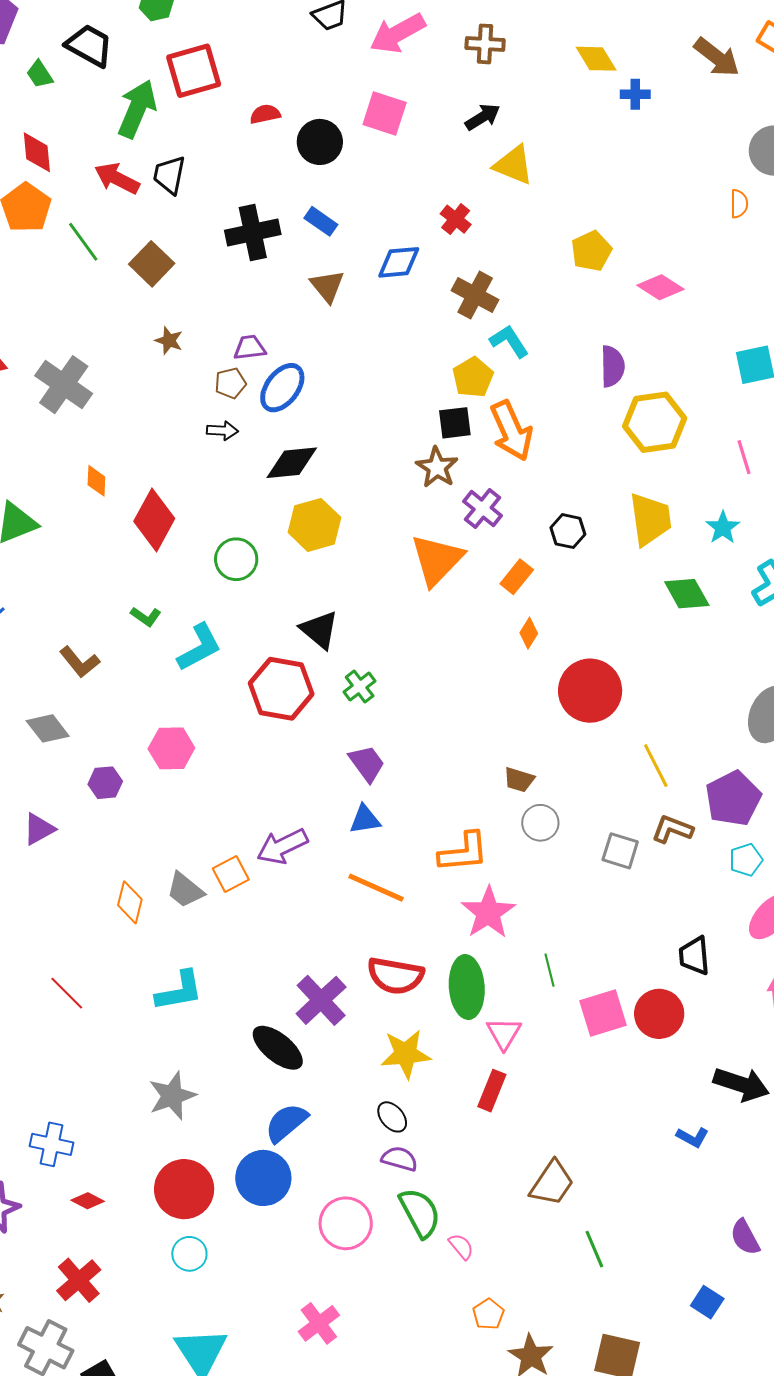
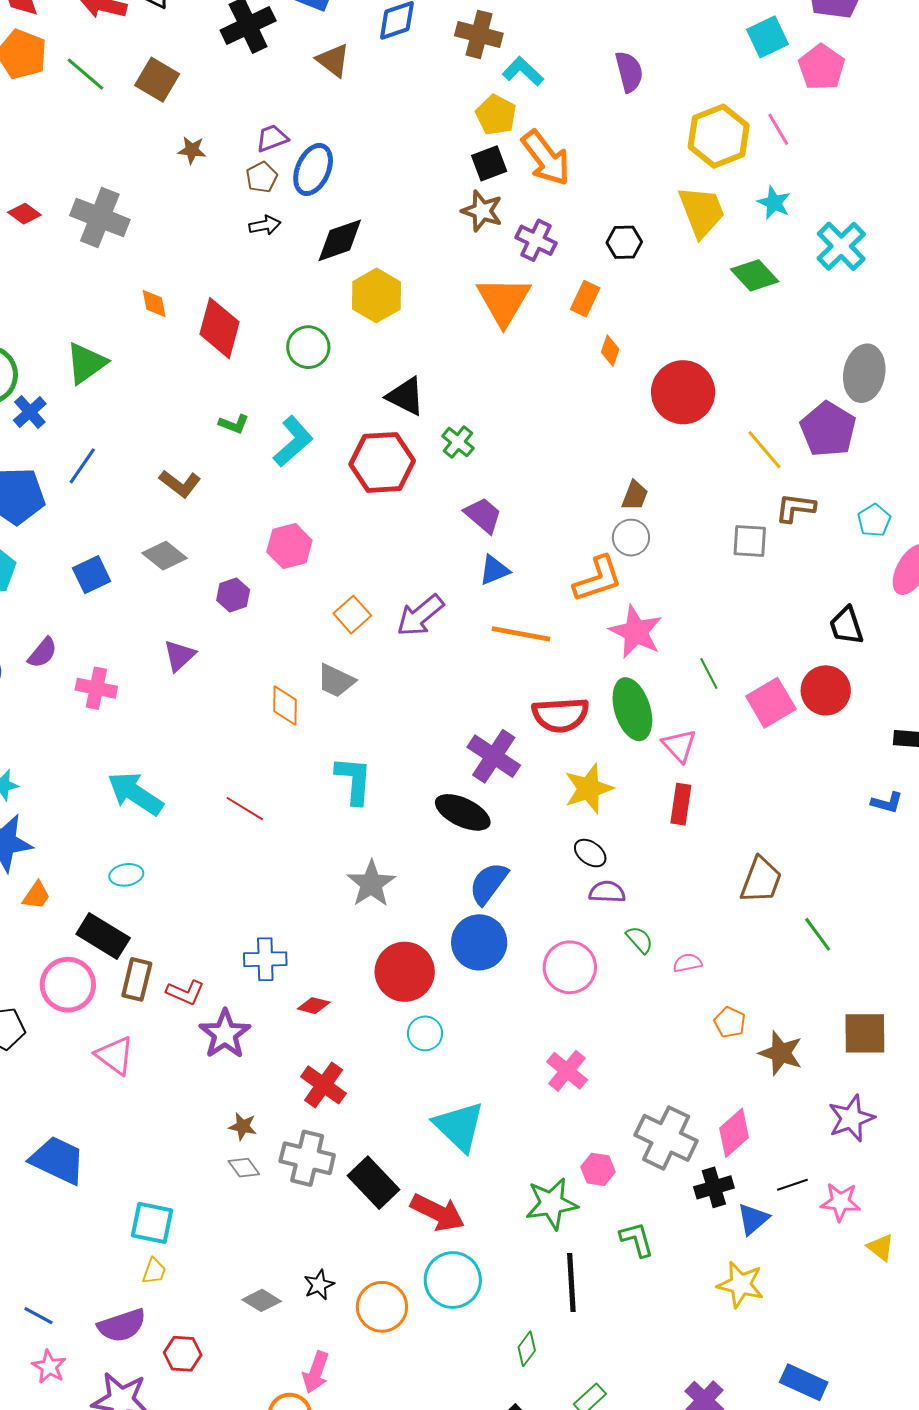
yellow hexagon: (655, 422) -> (719, 136), moved
brown trapezoid: (519, 780) -> (635, 495), turned -72
purple pentagon: (733, 798) -> (828, 429), moved
gray circle: (540, 823) -> (631, 538), moved
orange square: (231, 874) -> (352, 615), moved
cyan L-shape: (179, 991) -> (354, 780), turned -62
green semicircle: (420, 1213) -> (640, 940), size x0.6
pink semicircle: (461, 1246) -> (687, 963), turned -48

